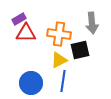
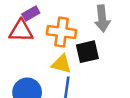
purple rectangle: (19, 19) -> (31, 14), moved
yellow triangle: (59, 60) -> (62, 64), turned 42

